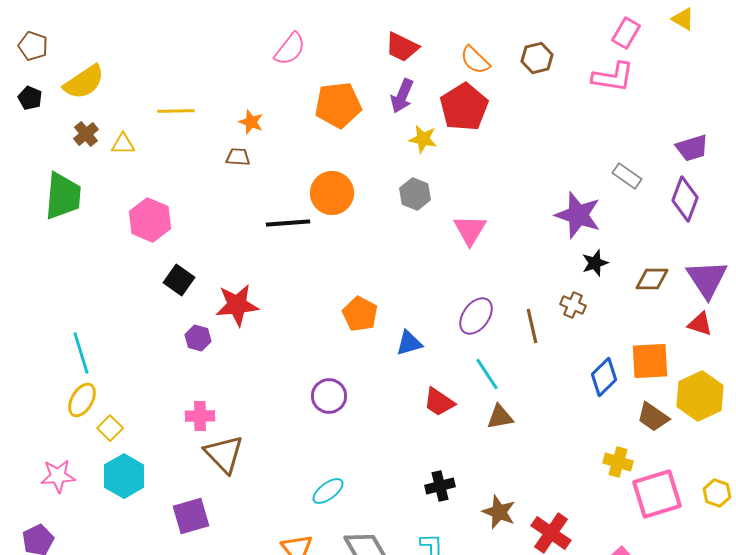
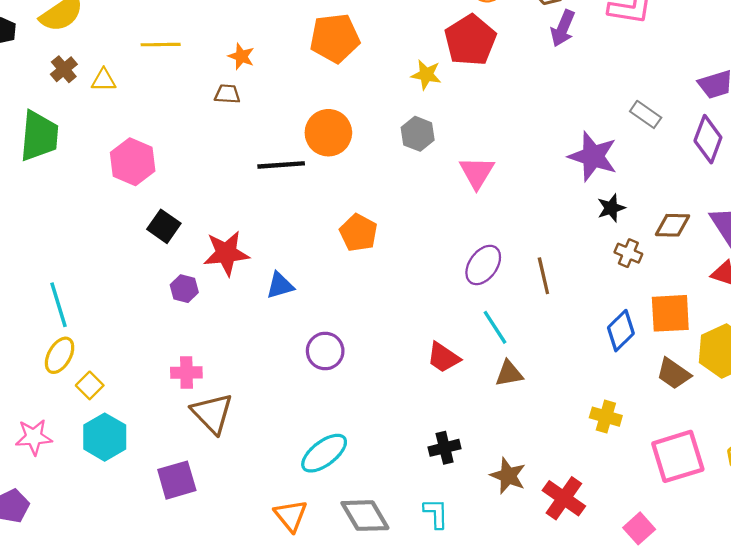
purple arrow: (402, 96) -> (563, 28), moved
brown cross: (573, 305) -> (628, 253), moved
orange pentagon: (360, 314) -> (358, 233), moved
blue triangle: (409, 343) -> (280, 285), moved
yellow cross: (618, 462) -> (606, 417), moved
cyan ellipse: (328, 491) -> (324, 453), size x1.4

